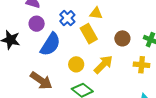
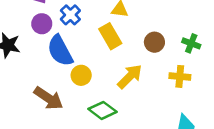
blue cross: (67, 18) -> (70, 15), moved
blue semicircle: (50, 44) -> (60, 51), turned 120
yellow circle: (76, 64) -> (81, 75), moved

